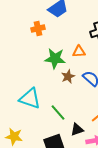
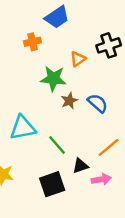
orange triangle: (79, 52) -> (78, 59), moved, turned -32
cyan triangle: (30, 99) -> (23, 128), turned -30

